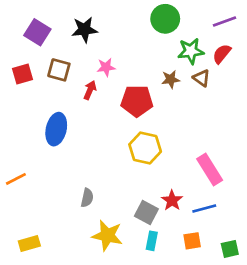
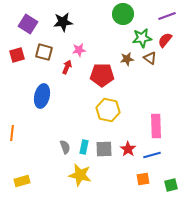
pink rectangle: (210, 170) -> (156, 126), turned 30
orange line: (16, 179) -> (12, 133), turned -56
gray semicircle: (87, 198) -> (65, 147), turned -32
gray square: (146, 213) -> (104, 149), moved, turned -30
cyan rectangle: (152, 241) -> (84, 147), moved

